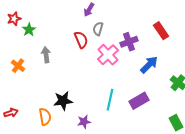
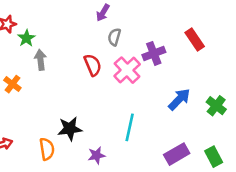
red semicircle: (81, 40) -> (93, 65), moved
gray arrow: (46, 55) -> (40, 60), moved
blue arrow: (149, 65) -> (179, 99), moved
purple rectangle: (139, 101) -> (177, 154), moved

